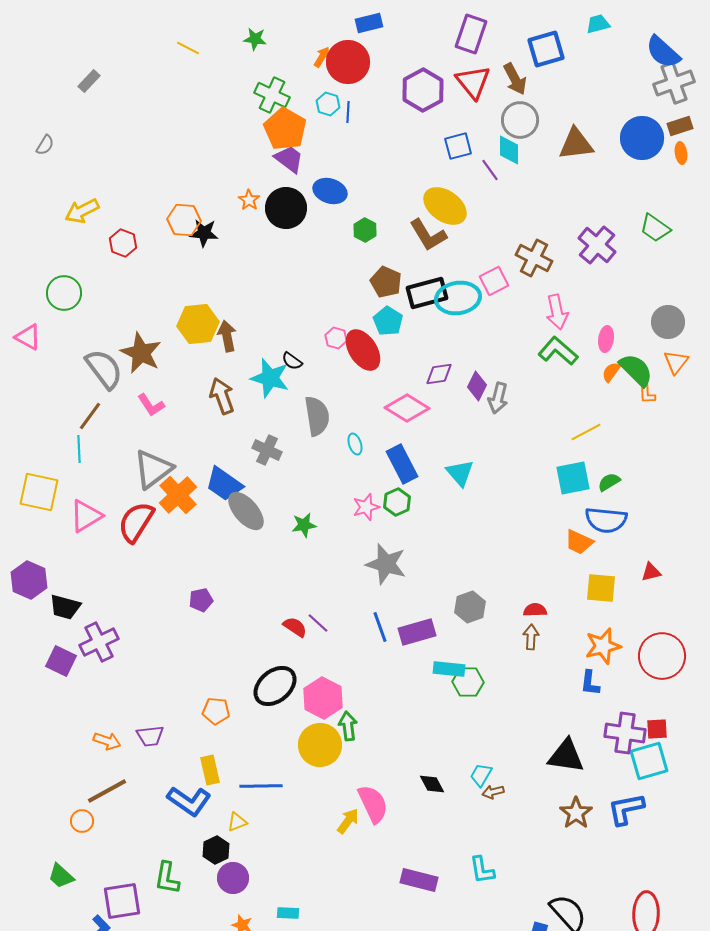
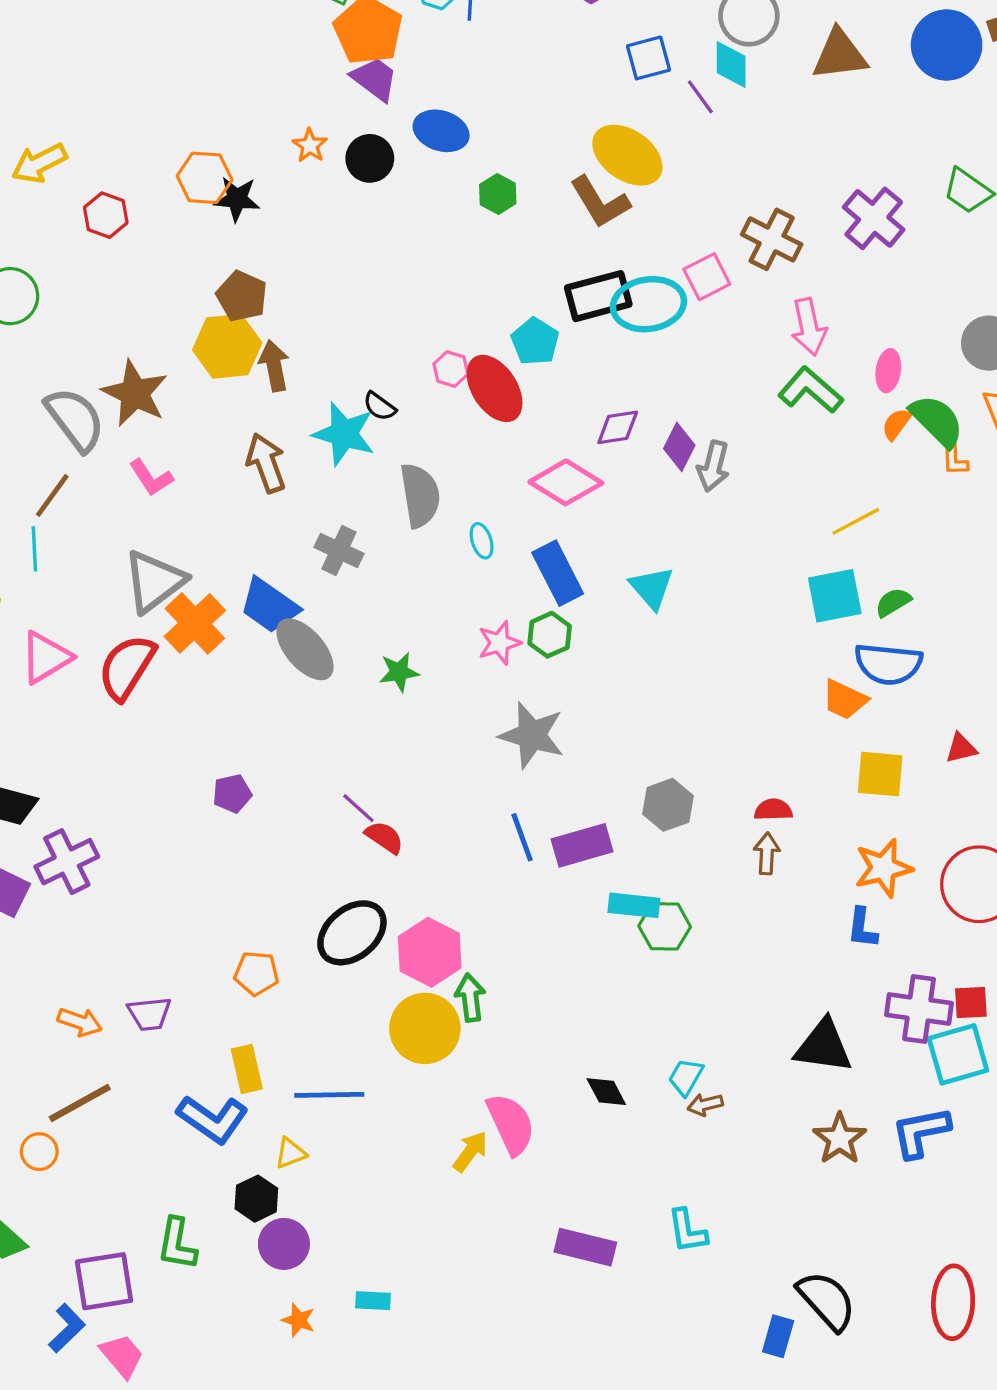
black circle: (286, 208) -> (370, 158), size x0.7
brown pentagon: (386, 282) -> (242, 296), moved
purple line: (318, 623) -> (358, 808), moved

